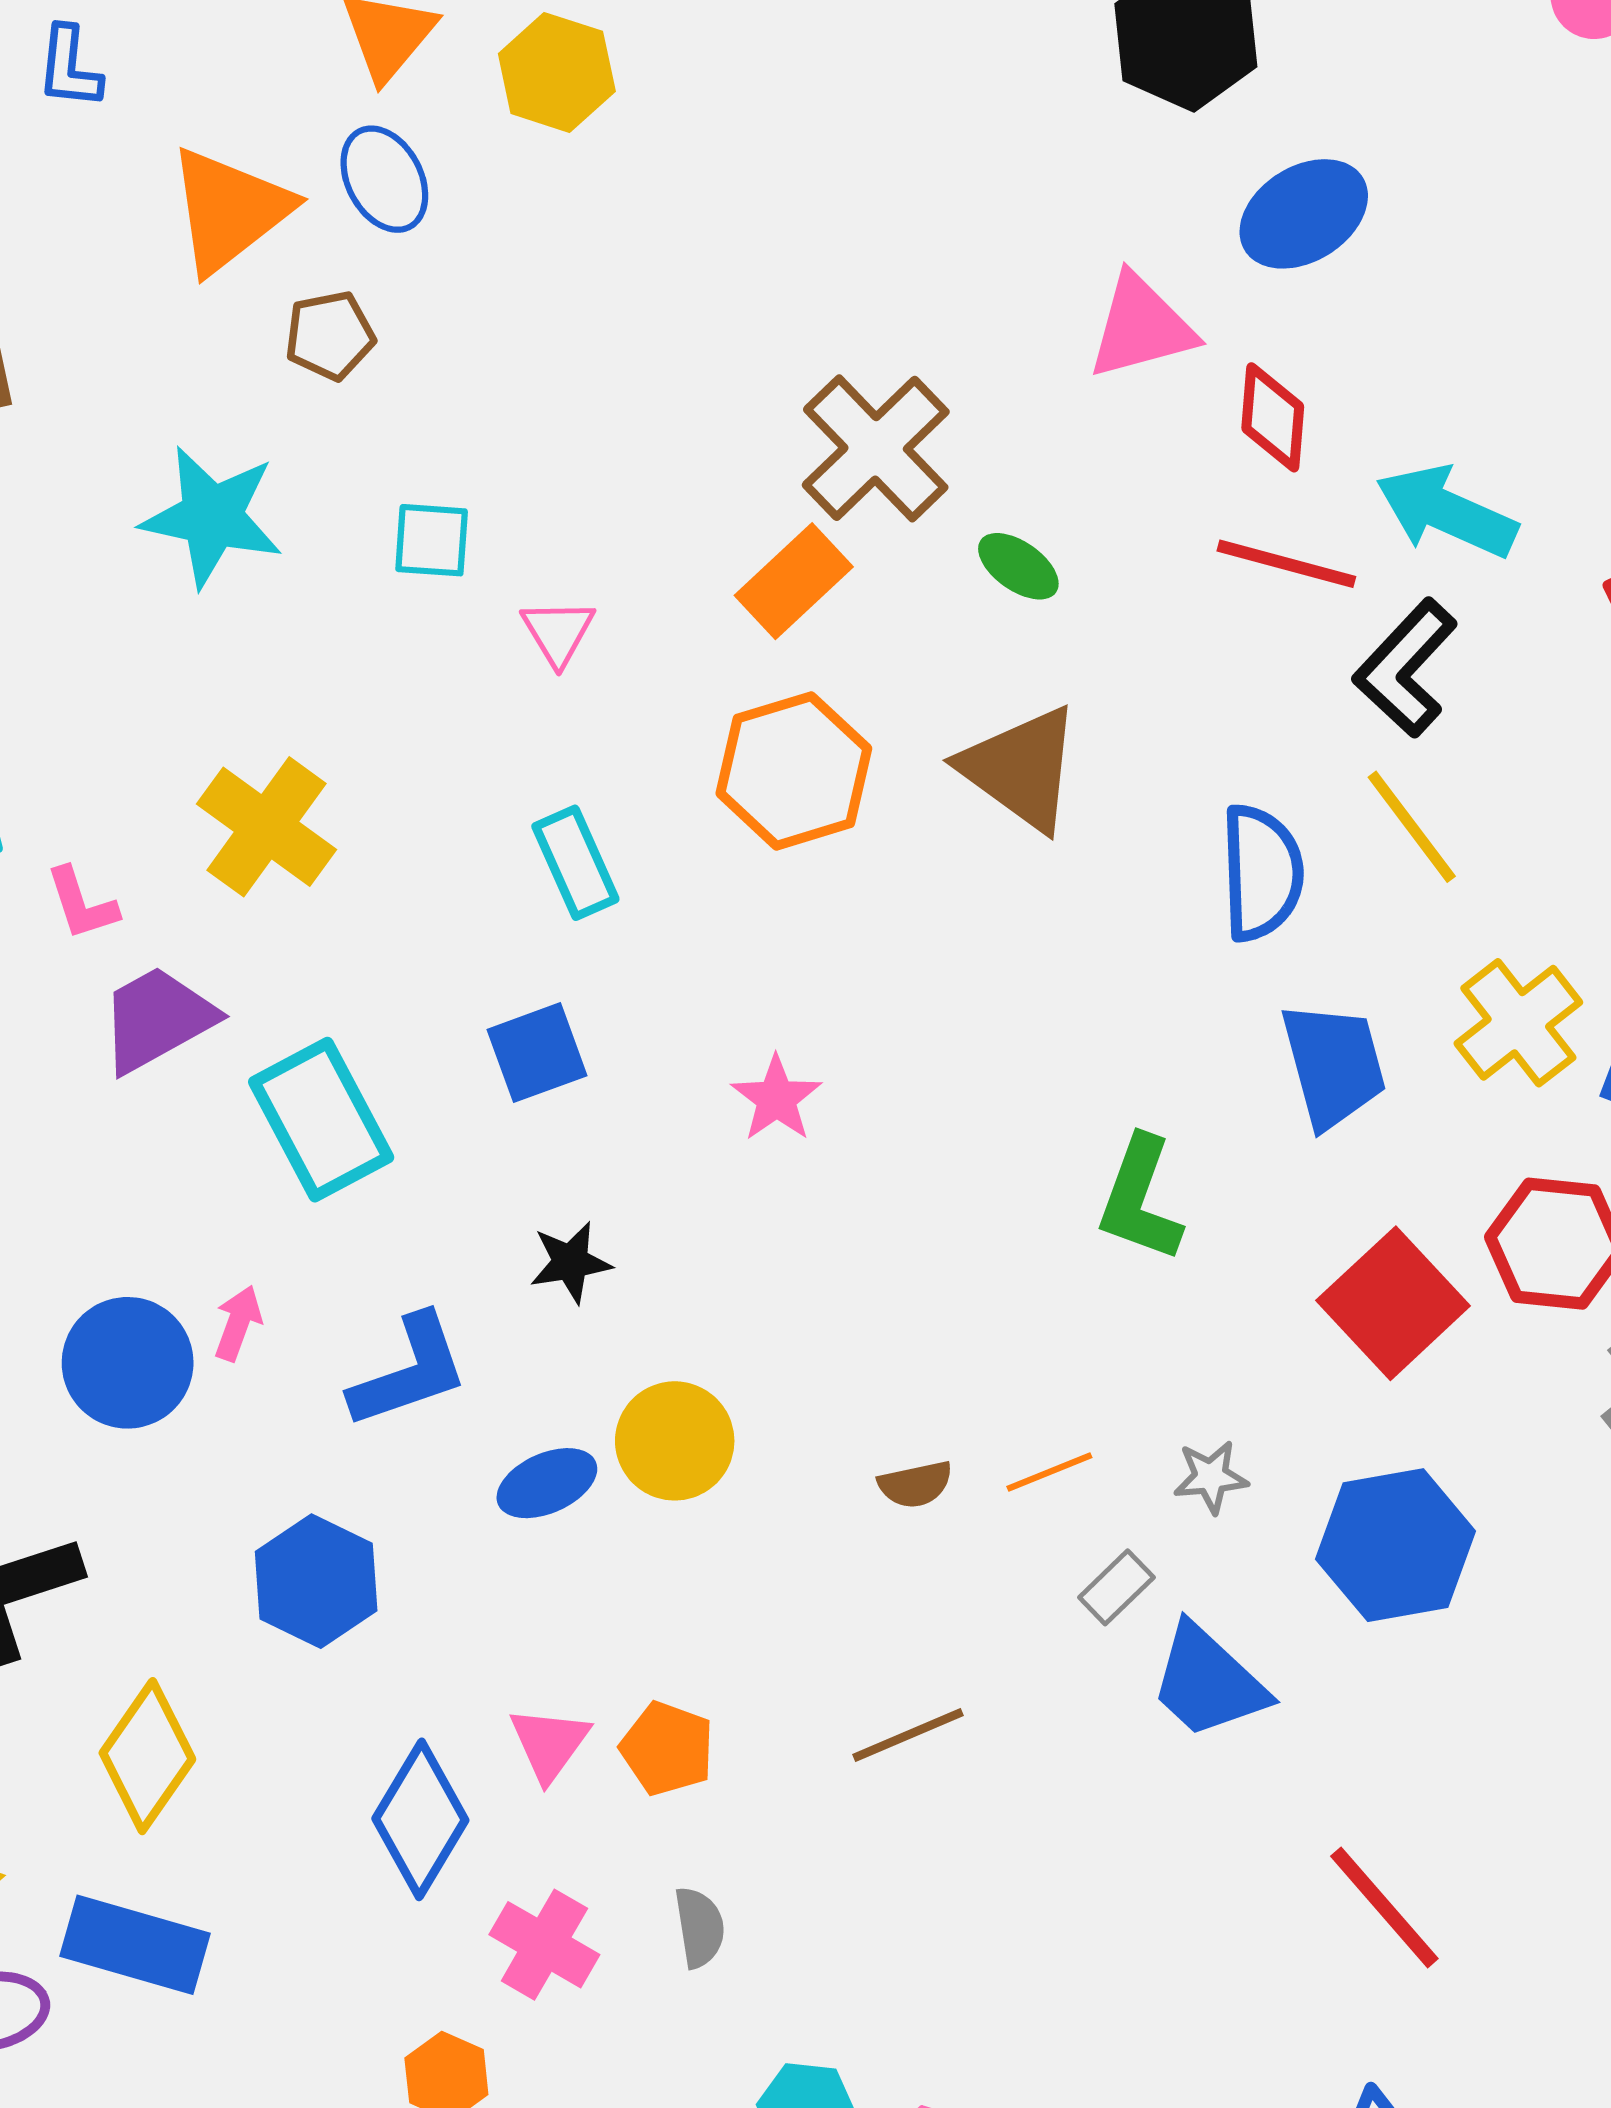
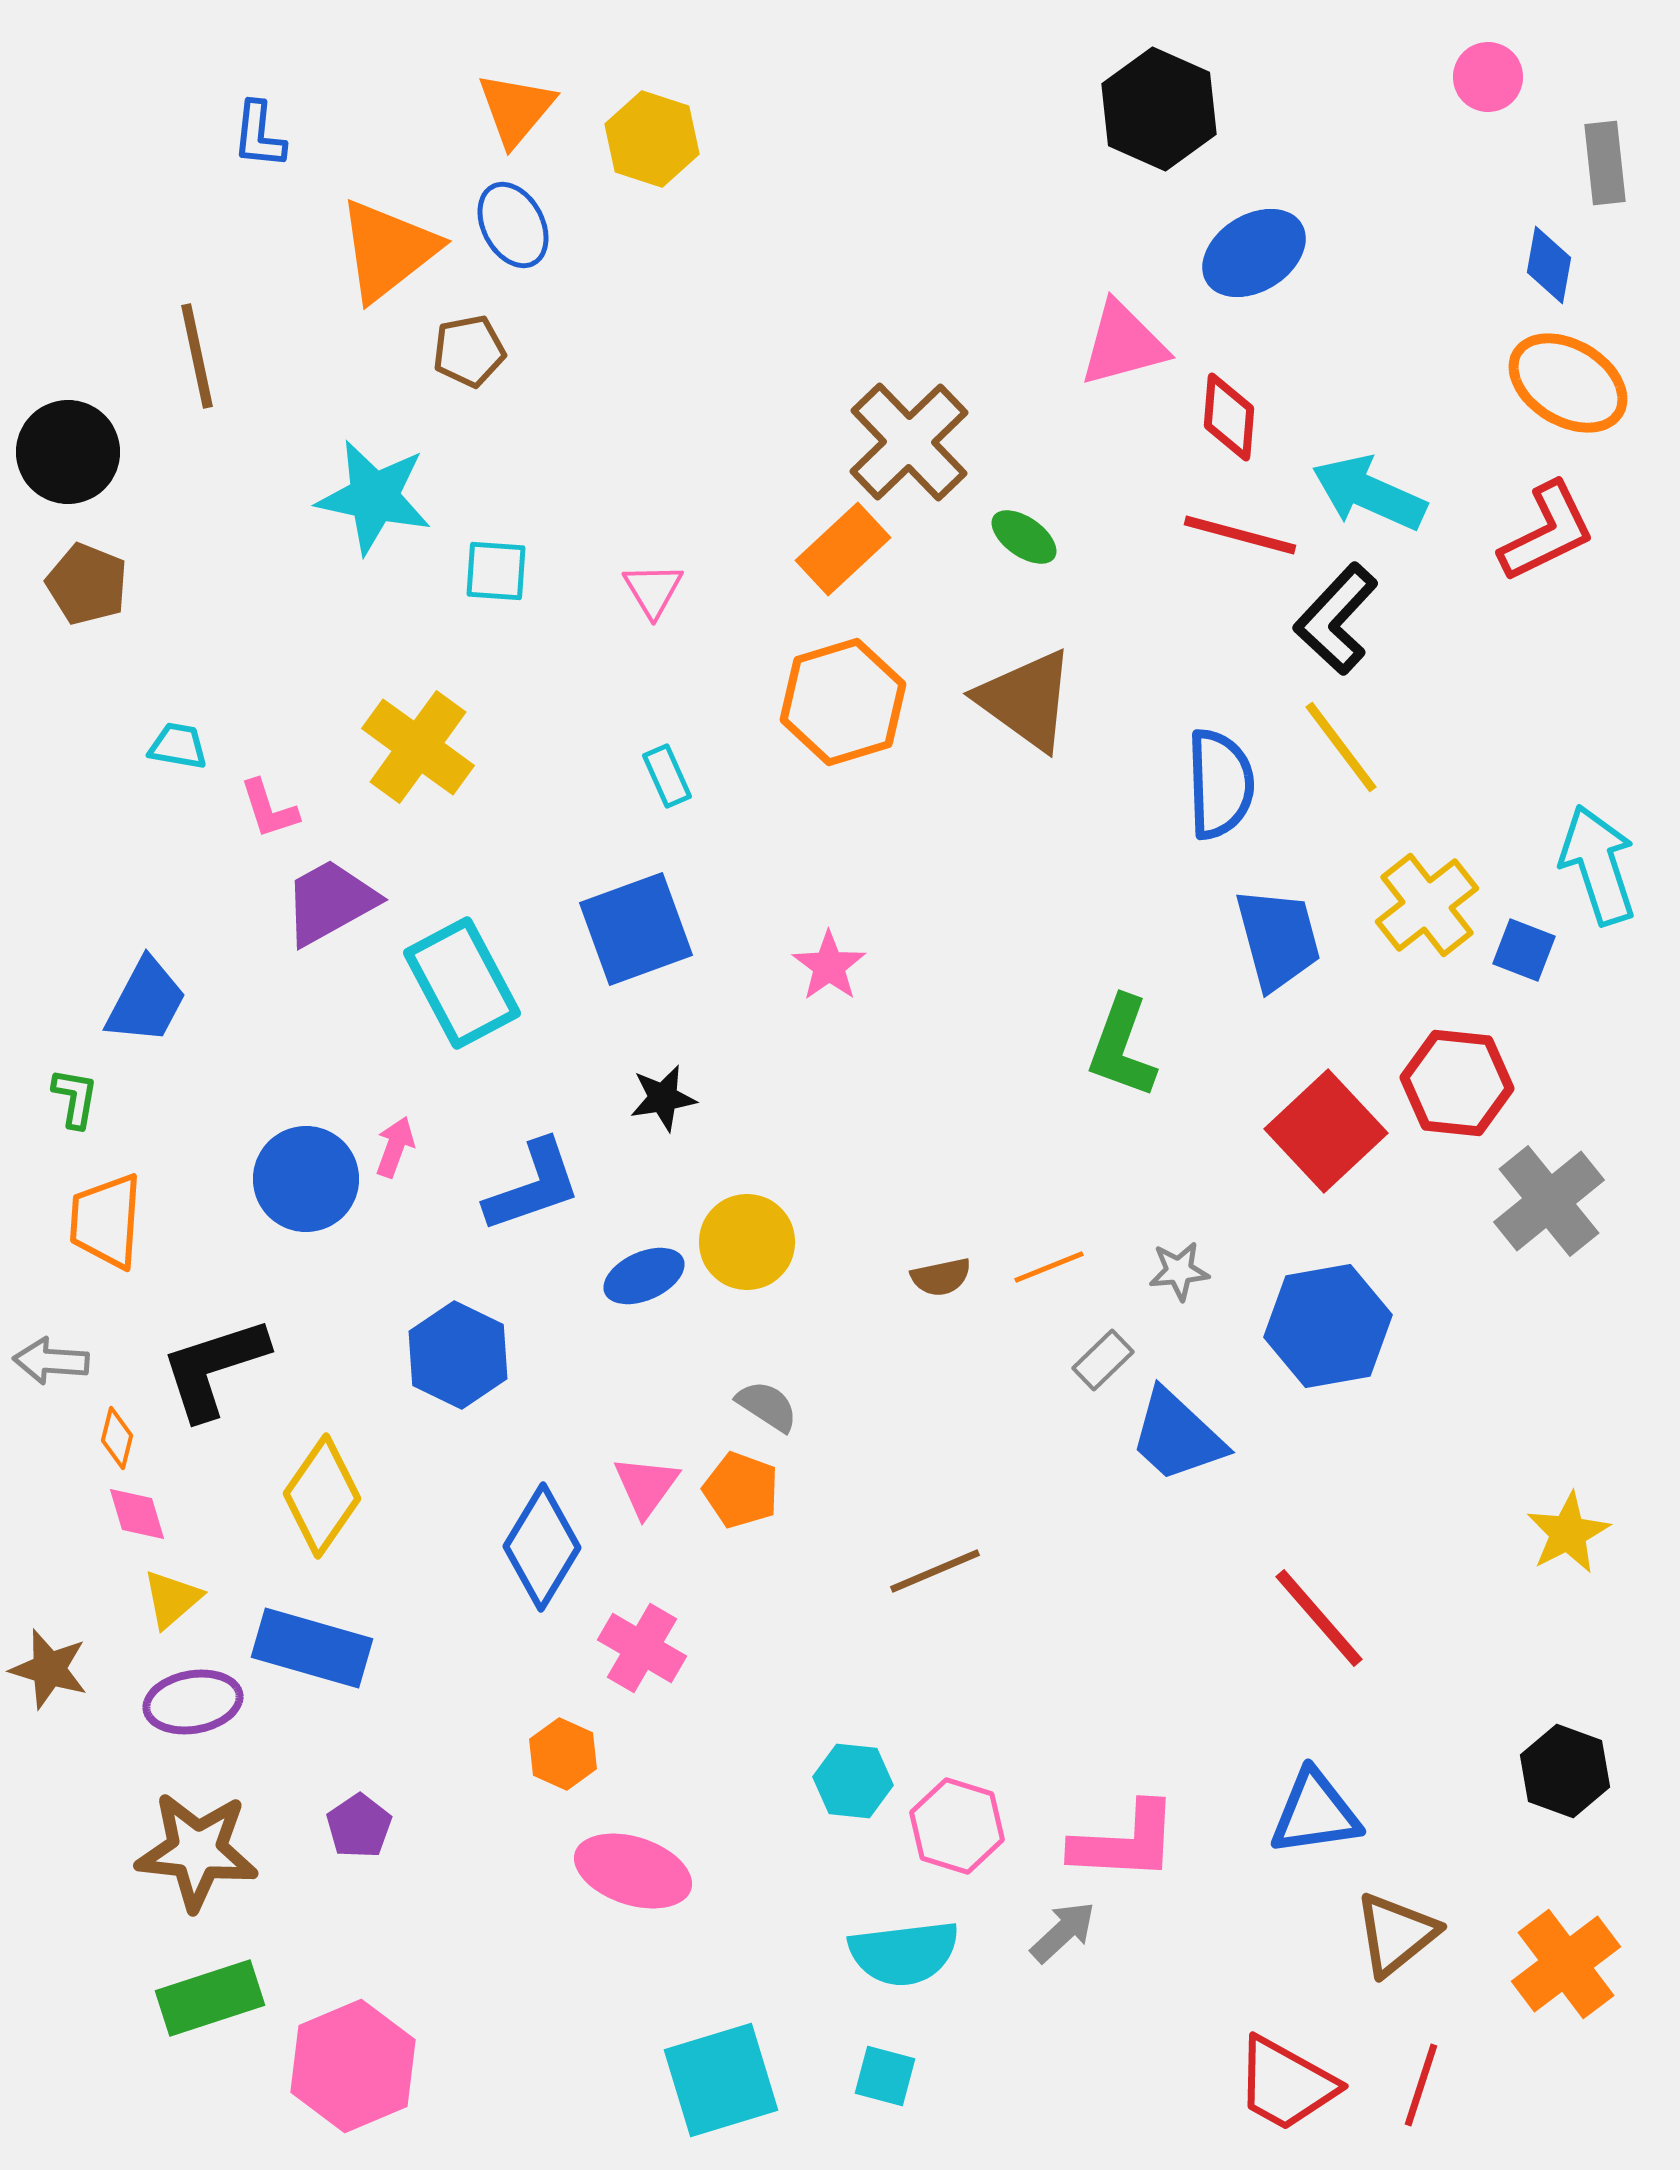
cyan square: (432, 540) -> (496, 571), moved
cyan rectangle: (575, 863) -> (667, 776), size x0.7
blue square: (537, 1053) -> (636, 929), size x1.4
brown line: (908, 1735) -> (935, 1571), moved
gray semicircle: (700, 1927) -> (767, 1406), moved, turned -48

